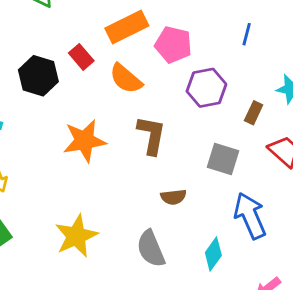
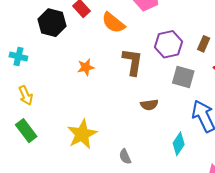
purple hexagon: (206, 88) -> (168, 44), moved
orange star: (85, 141) -> (86, 67), size x0.6
gray semicircle: (151, 249) -> (125, 157), moved, size x0.6

